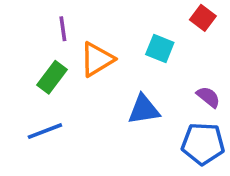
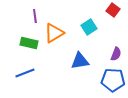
cyan square: (160, 48) -> (89, 27), turned 35
green rectangle: (52, 77) -> (29, 43), turned 66
purple semicircle: (208, 97) -> (116, 54), turned 72

